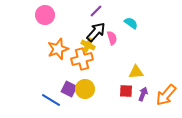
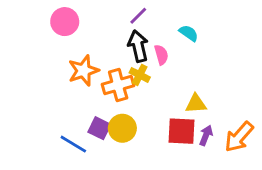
black arrow: (96, 32) -> (138, 46), turned -55
yellow cross: (88, 45) -> (140, 75), moved
red square: (126, 91) -> (181, 131), size x1.5

